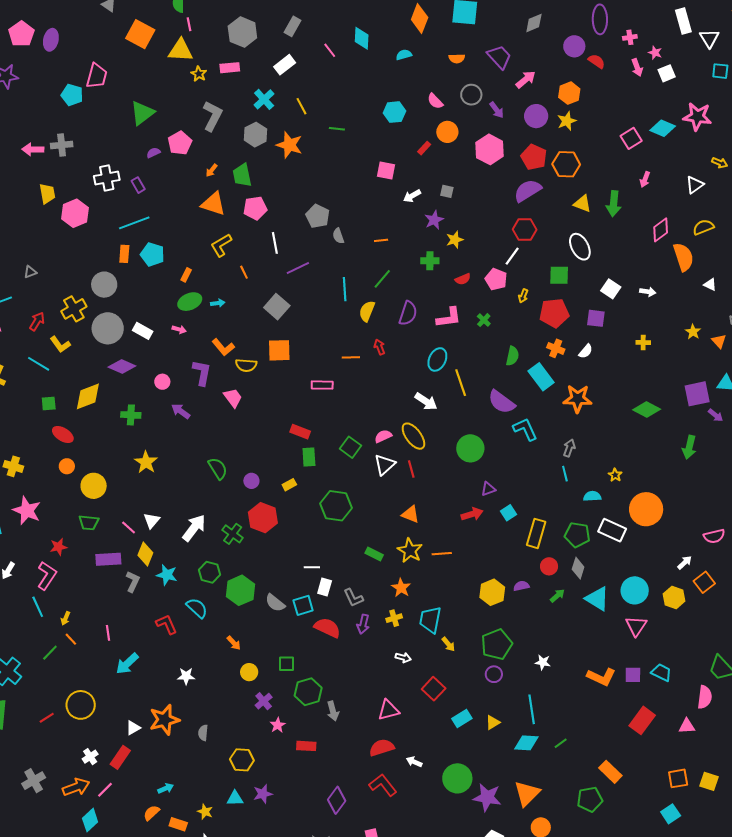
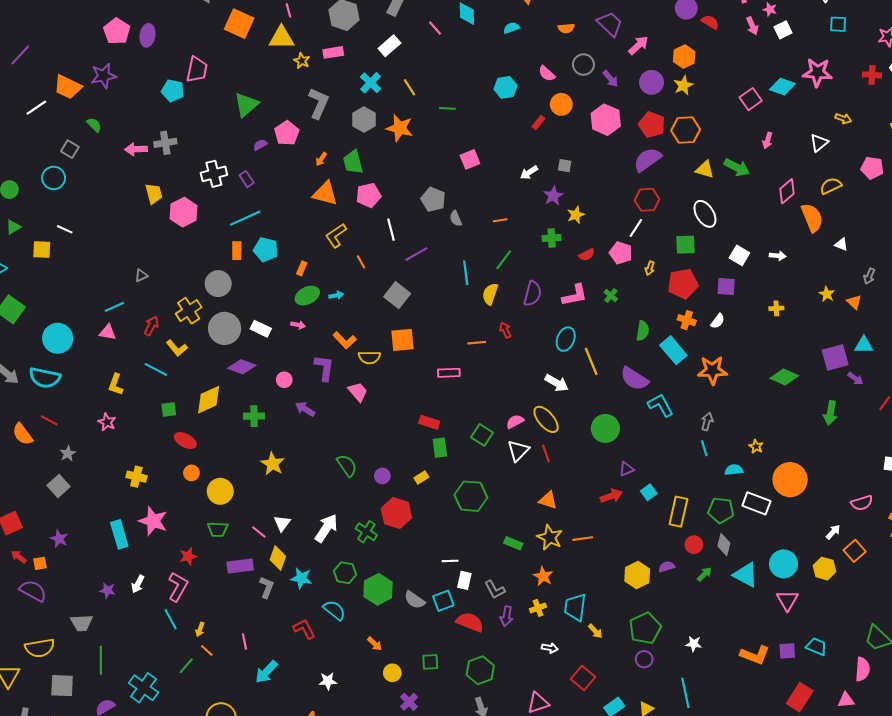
pink square: (386, 170) -> (470, 159), moved, turned -30
green arrow: (614, 204) -> (737, 167), turned -65
green hexagon: (308, 692) -> (480, 670), moved

